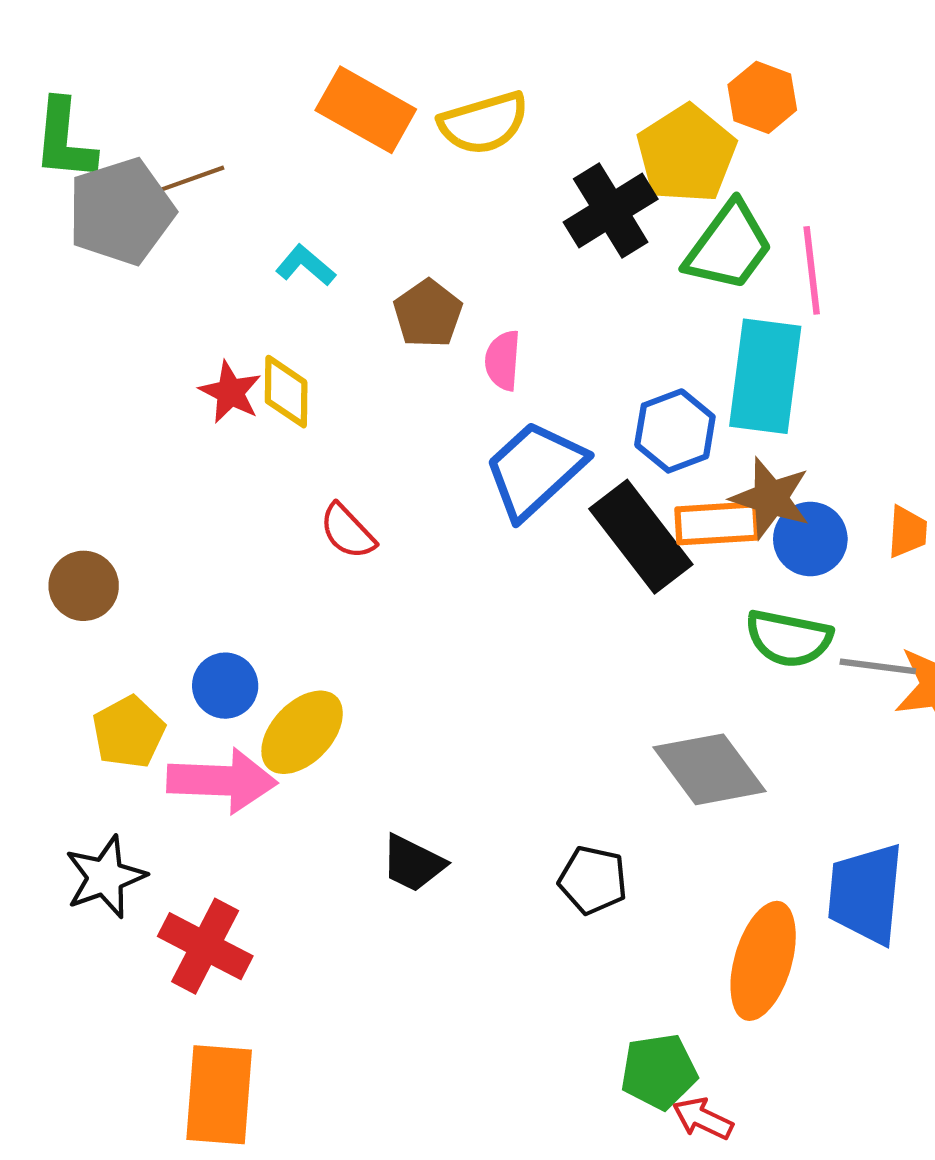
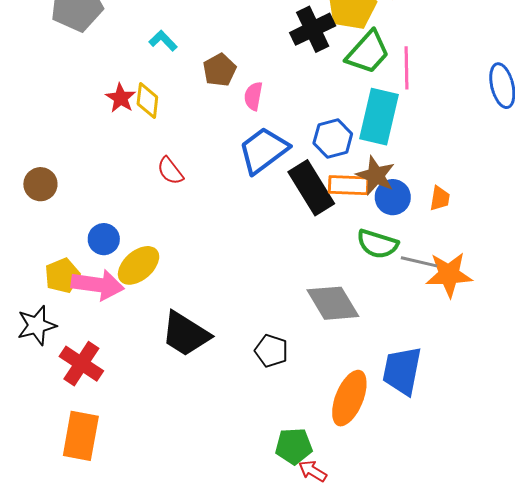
yellow pentagon: (129, 732) -> (62, 276), moved
black trapezoid: (413, 863) -> (185, 334), size x1.6

